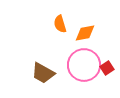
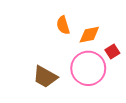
red square: (107, 68) -> (112, 52), moved

